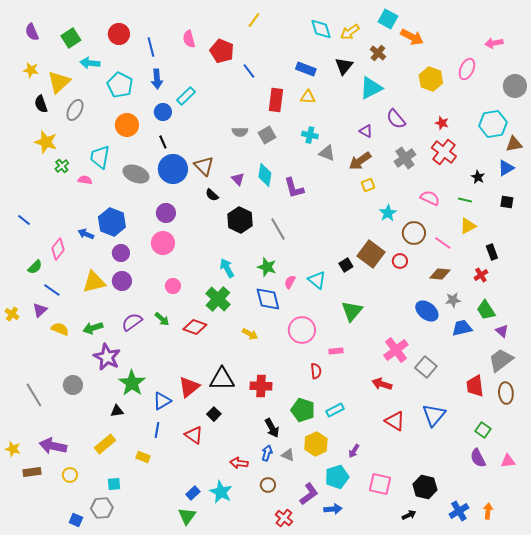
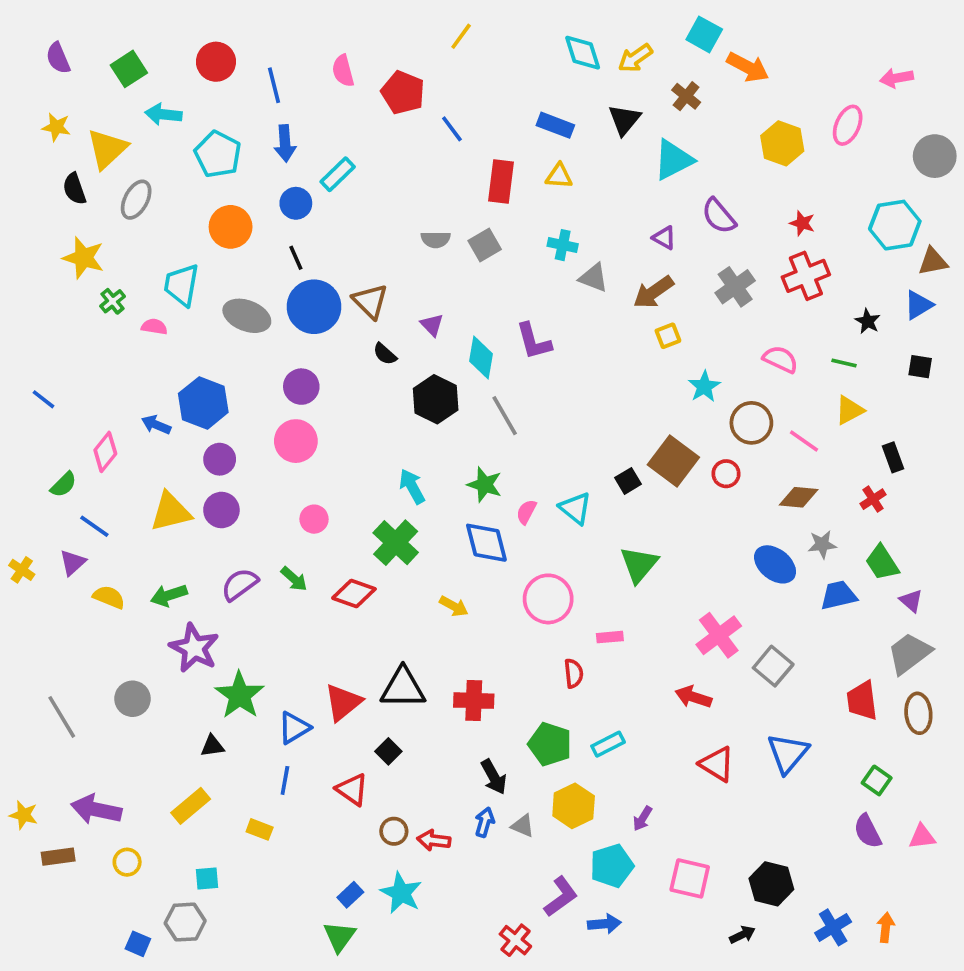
red cross: (444, 152) -> (806, 276), turned 30
cyan diamond: (265, 175) -> (481, 358), moved
brown circle: (268, 485) -> (394, 831), moved

